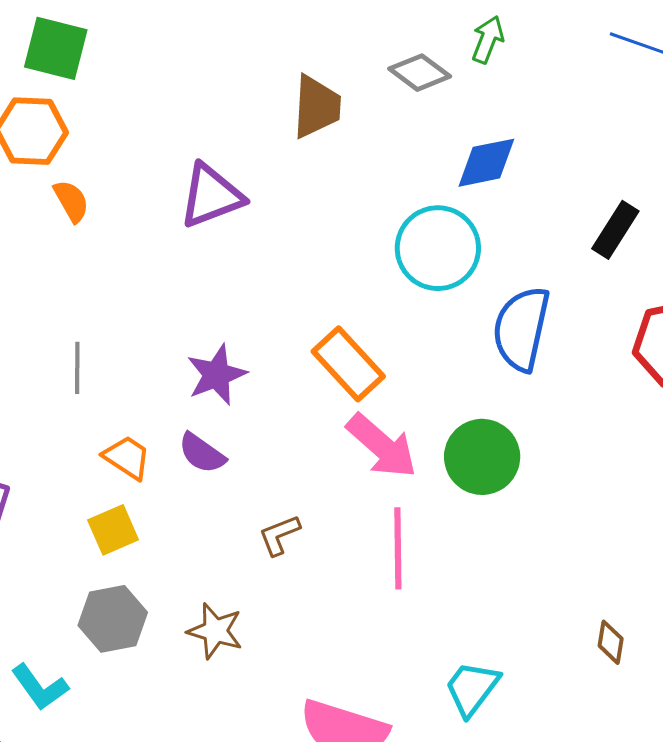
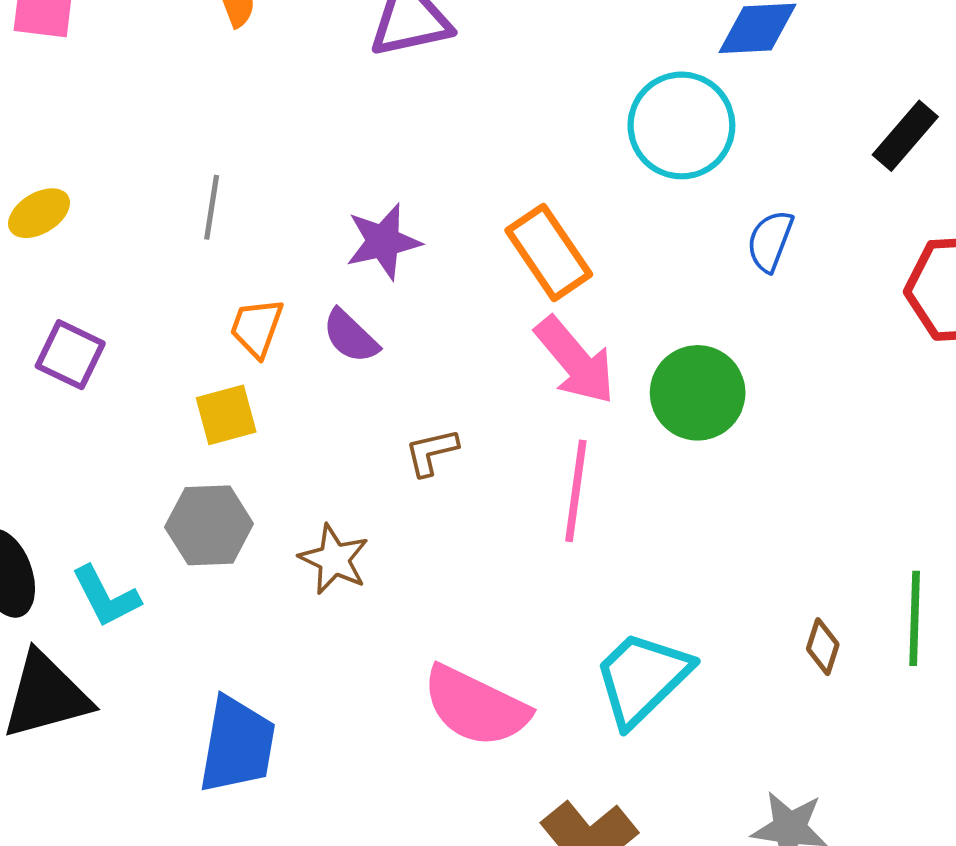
blue semicircle: (521, 329) -> (770, 241), size x0.6
orange trapezoid: (127, 457) -> (257, 328), turned -112
cyan trapezoid: (472, 688) -> (642, 678), size x1.4

